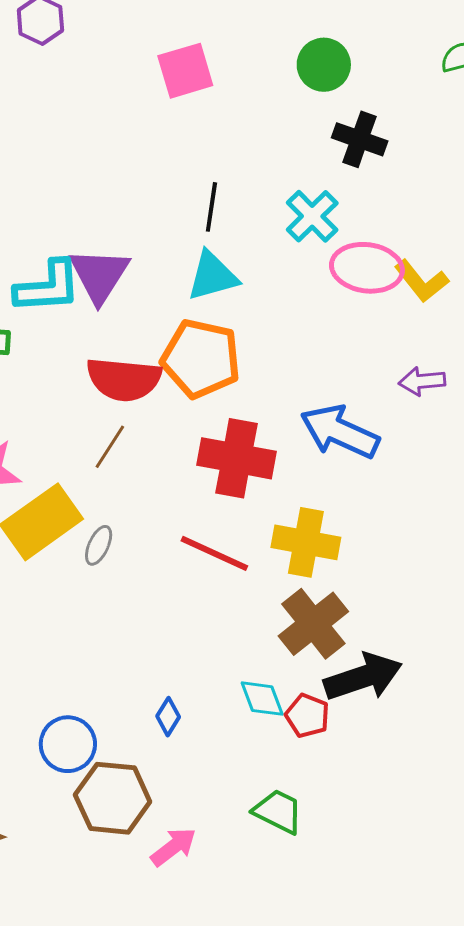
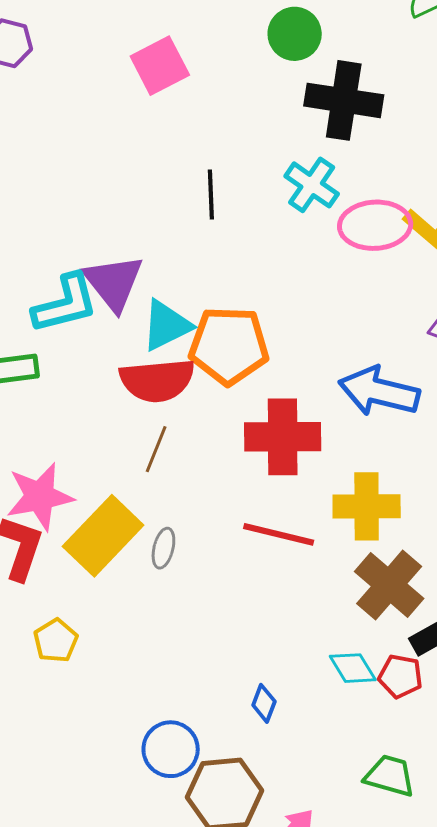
black cross: (360, 139) -> (344, 100), size x1.4
cyan triangle: (212, 276) -> (166, 325), moved

